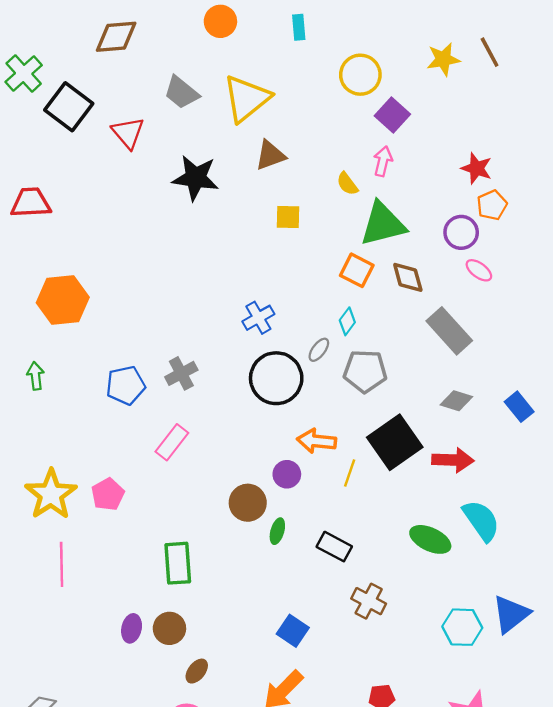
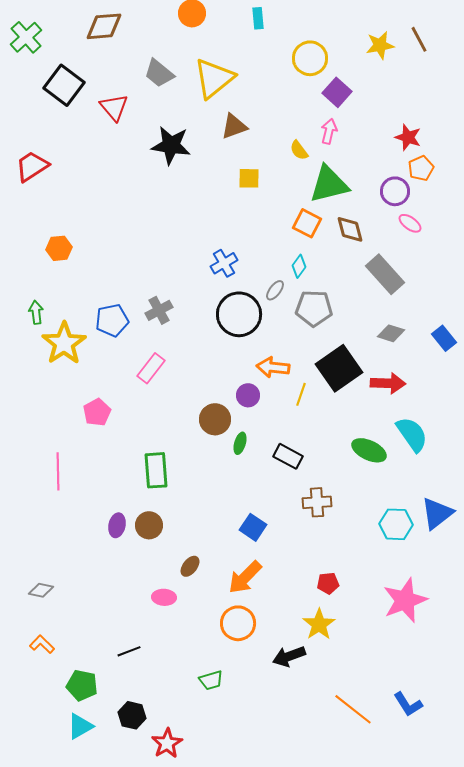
green cross: (24, 74) -> (26, 37), moved
red trapezoid: (31, 203) -> (32, 166), turned -30
orange hexagon: (63, 300) -> (59, 248), size x0.6
yellow star: (51, 494) -> (64, 343), moved
brown cross: (369, 601) -> (317, 502), turned -32
brown ellipse: (197, 671) -> (190, 566), moved

